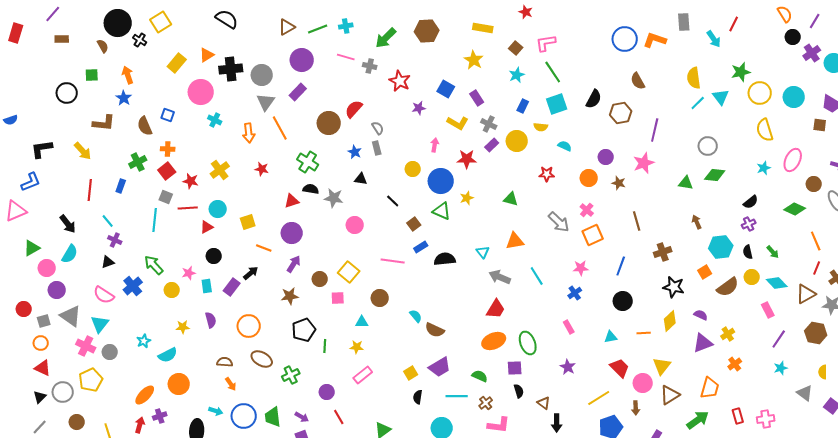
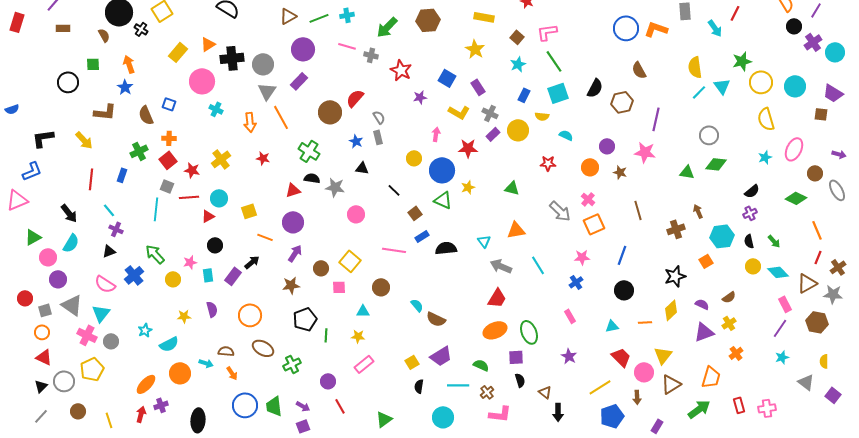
pink star: (644, 163) -> (645, 152), turned 30
brown cross: (663, 252) -> (676, 229), moved
black star: (674, 287) -> (675, 276), turned -30
brown semicircle: (728, 287) -> (729, 297), moved, size x0.6
pink rectangle: (768, 310) -> (785, 304), moved
cyan arrow: (216, 411) -> (206, 363), moved

